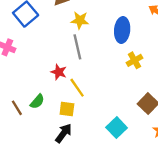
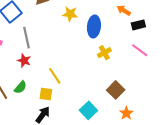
yellow star: (80, 20) -> (70, 14), moved
gray line: (77, 47) -> (26, 38), moved
red star: (59, 72) -> (24, 61), moved

